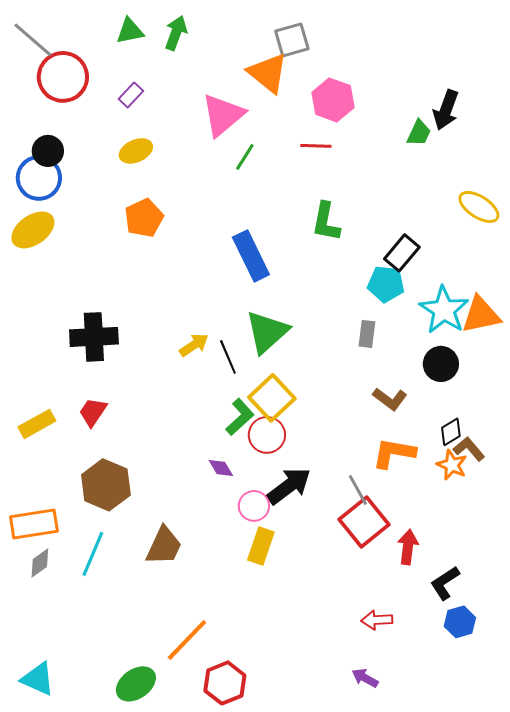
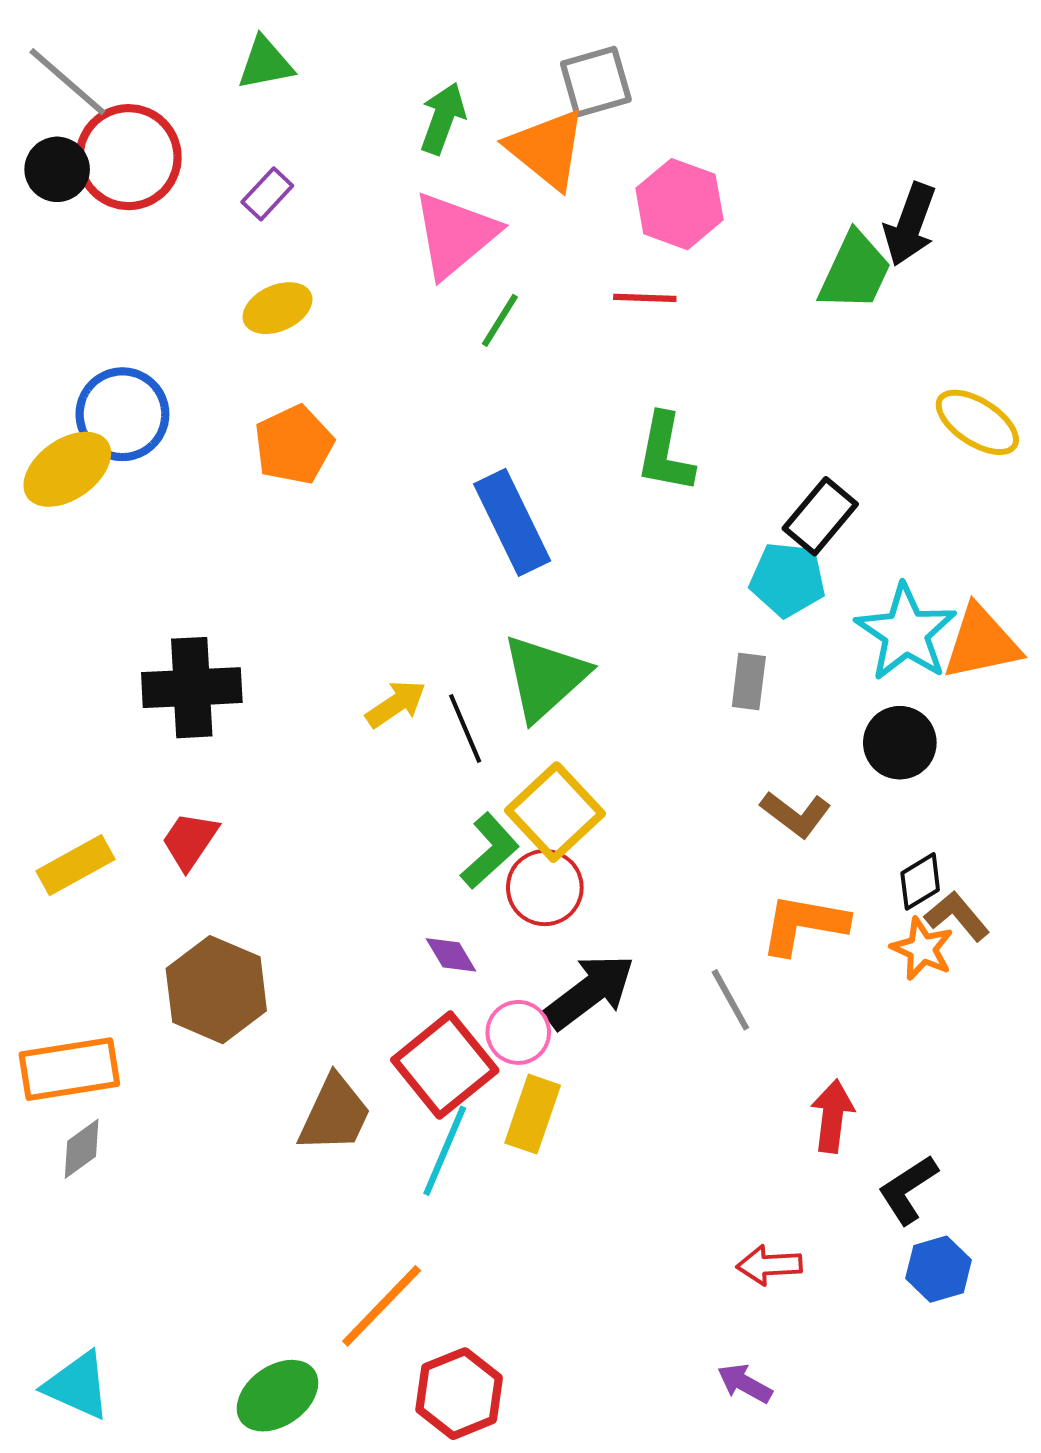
green arrow: (176, 33) -> (443, 118), moved
green trapezoid: (419, 133) -> (855, 271), size x1.5
black circle: (48, 151) -> (57, 169), moved
blue circle: (39, 178) -> (122, 414), moved
red square: (364, 522) -> (445, 1065), moved
cyan line: (93, 554) -> (445, 1151), moved

